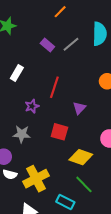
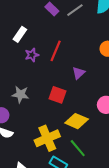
purple star: (32, 106) -> (32, 55), moved
yellow cross: (36, 179) -> (47, 138), moved

